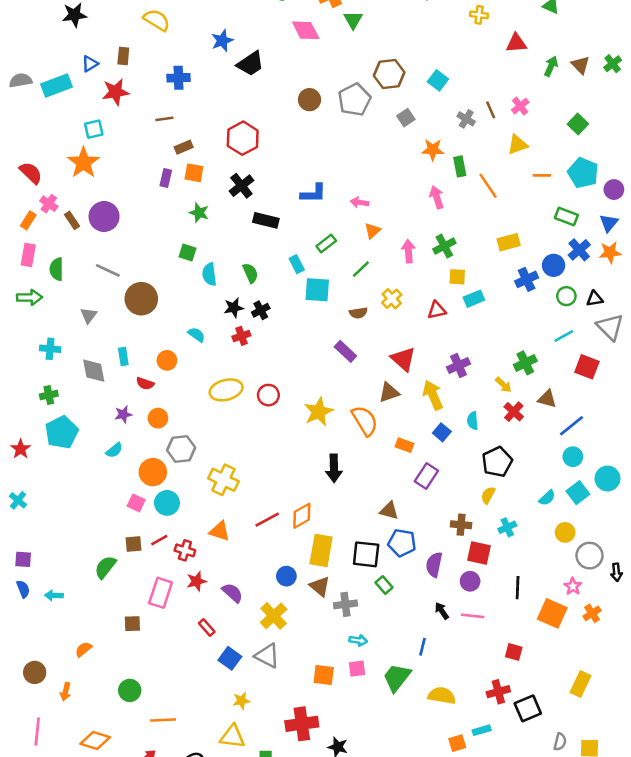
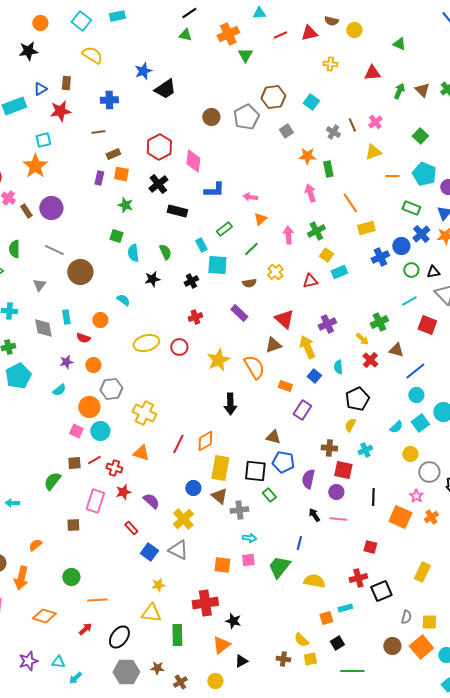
yellow cross: (479, 15) -> (330, 64), moved
pink diamond: (306, 30) -> (193, 161), moved, turned 35
orange line: (488, 186) -> (350, 203), moved
yellow square: (457, 277) -> (326, 255), turned 32
black cross: (261, 310) -> (191, 281), moved
red cross: (241, 336) -> (195, 317), moved
red line: (267, 520) -> (178, 444), turned -36
orange arrow: (65, 692) -> (21, 578), size x1.6

